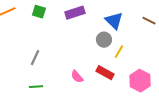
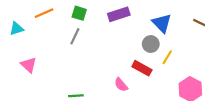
gray line: (35, 58) -> (75, 36), moved
red rectangle: (105, 73) -> (142, 68), moved

